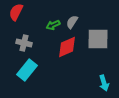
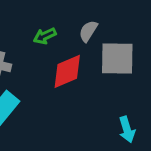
gray semicircle: (72, 22) -> (88, 31), moved

